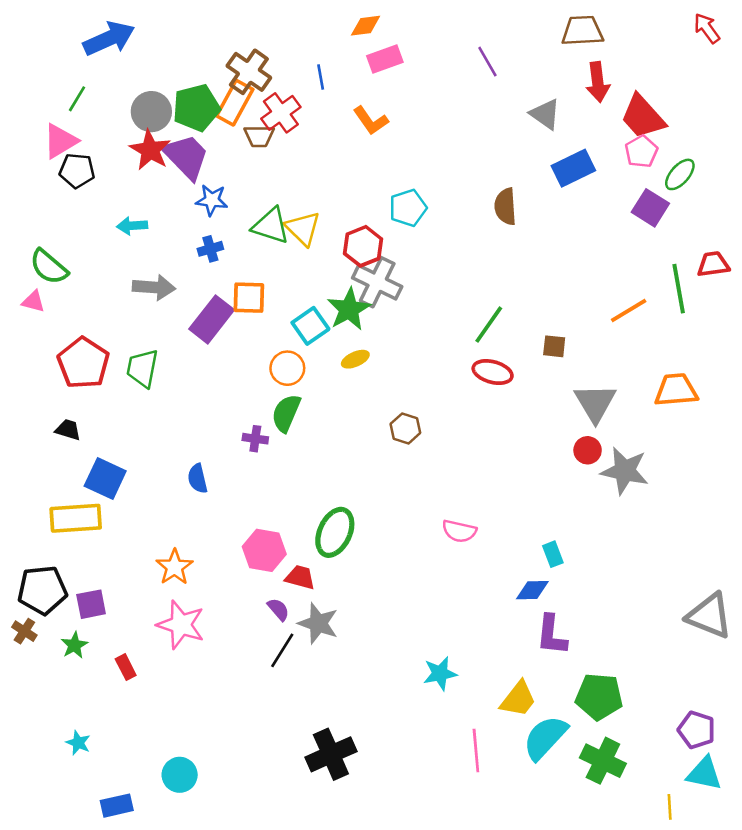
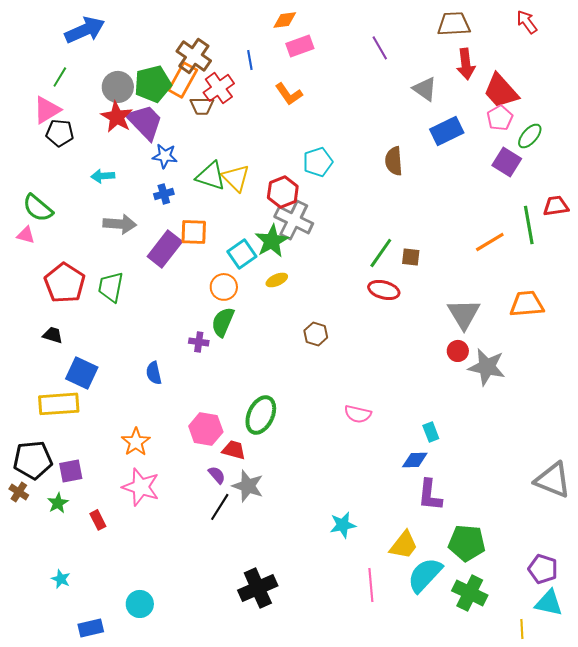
red arrow: (707, 28) -> (527, 22), moved
brown square: (554, 346) -> (411, 257), moved

